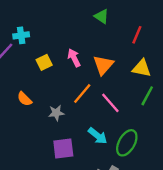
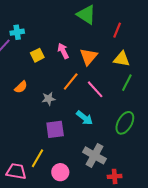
green triangle: (102, 16) -> (86, 15), size x1.5
orange semicircle: (25, 99) -> (21, 87), turned -88
green ellipse: (127, 143) -> (125, 123), moved

